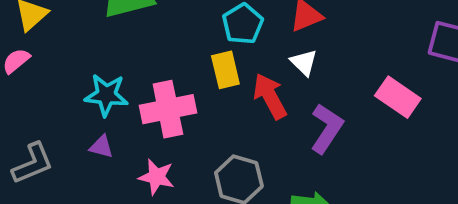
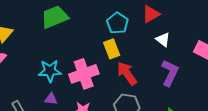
white triangle: (304, 62) -> (163, 40), moved
red arrow: (270, 96) -> (127, 73), moved

